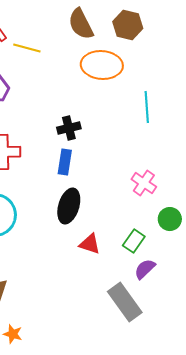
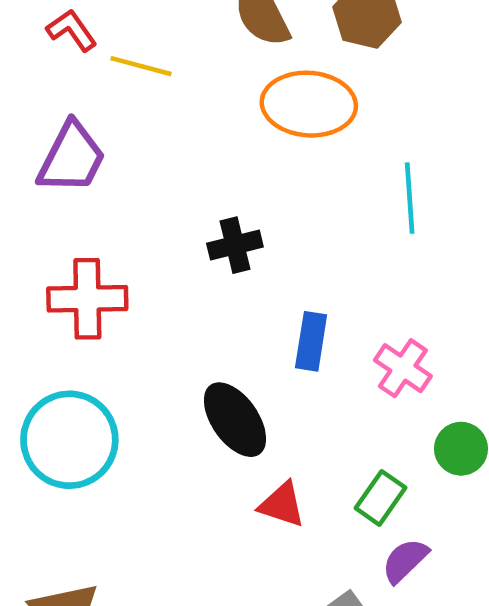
blue rectangle: (65, 162) -> (311, 341), moved
black ellipse: (69, 206) -> (235, 420), turned -52

